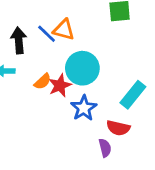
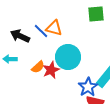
black arrow: (19, 40) -> (20, 36), turned -60
blue star: (84, 108) -> (88, 87), moved

